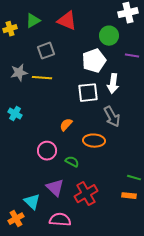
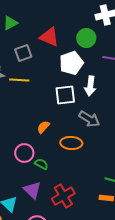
red triangle: (67, 21) -> (49, 37), moved
gray arrow: (112, 117) -> (89, 119), turned -30
green semicircle: (72, 162) -> (41, 164), moved

